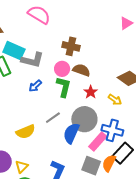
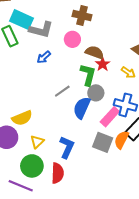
brown semicircle: (81, 70) -> (95, 52), moved
green L-shape: (64, 87) -> (88, 75), moved
gray circle: (84, 119) -> (96, 93), size x0.6
yellow semicircle: (26, 132) -> (22, 118), moved
yellow triangle: (22, 167) -> (37, 142), moved

